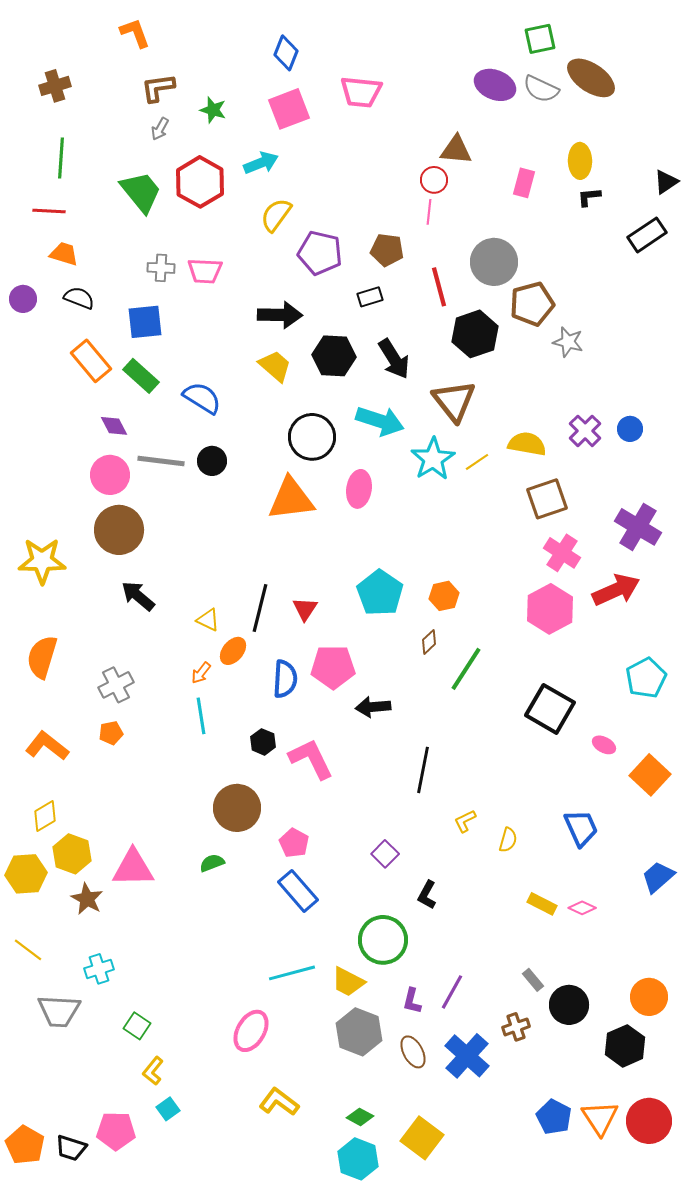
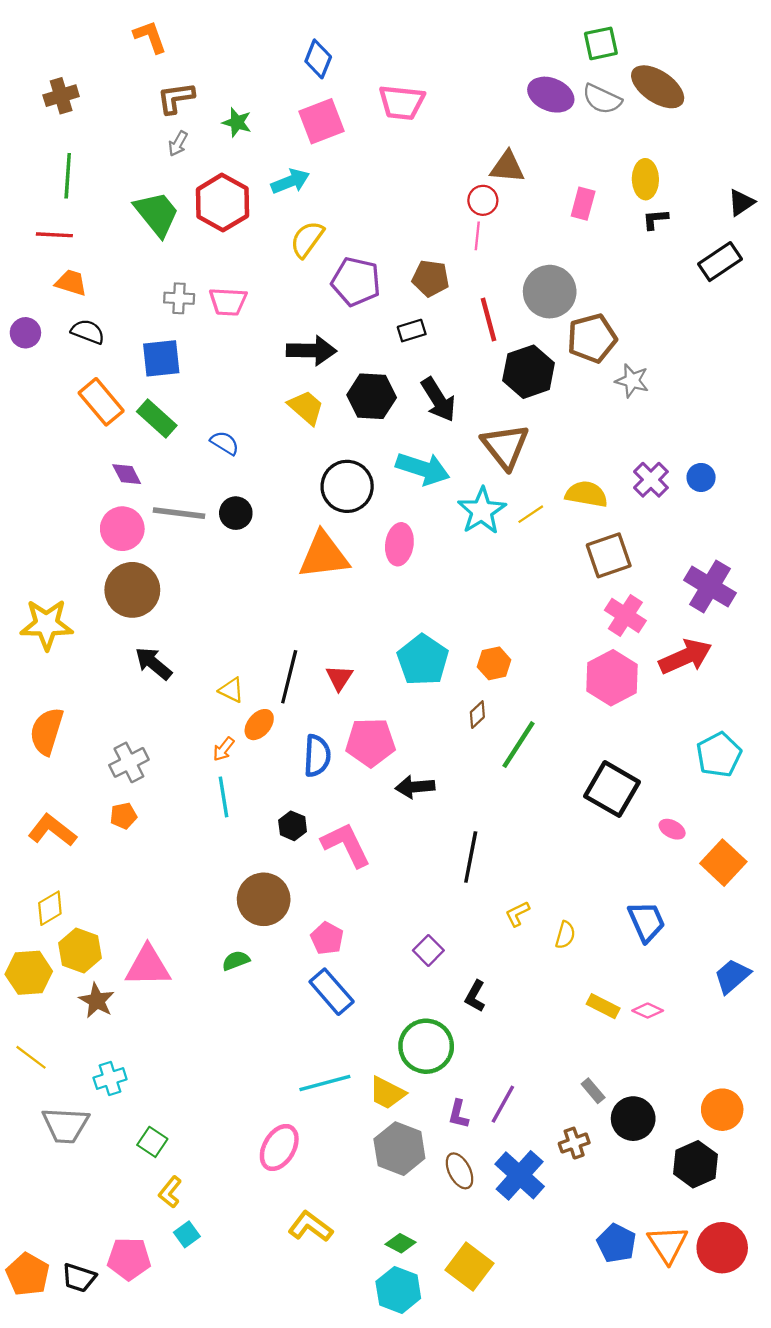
blue semicircle: (202, 398) -> (225, 443), size x0.7

